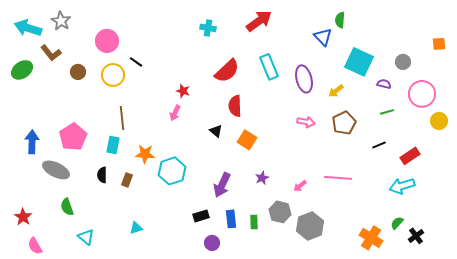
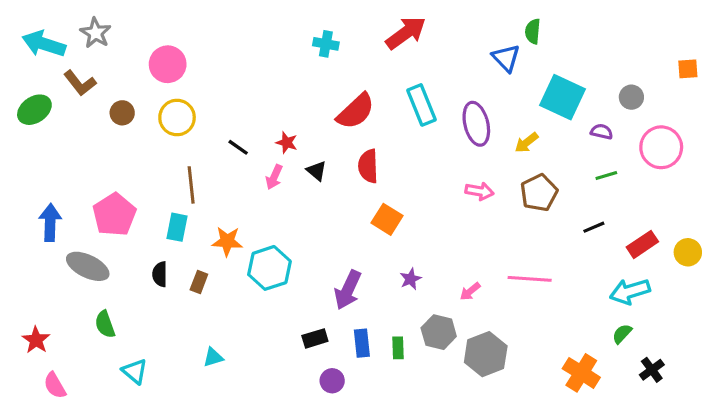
black line: (136, 62) -> (238, 147), moved
yellow circle: (439, 121) -> (688, 252), moved
black triangle: (216, 131) -> (316, 171), moved
green semicircle: (397, 223) -> (622, 334), moved

